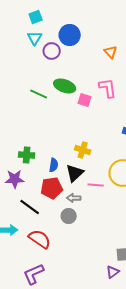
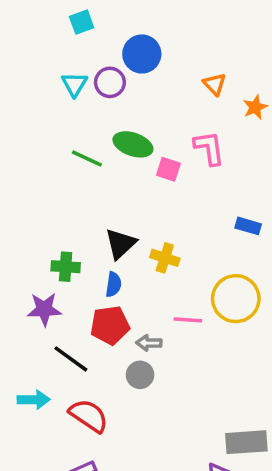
cyan triangle: (35, 38) -> (74, 84), moved
black triangle: (75, 173) -> (121, 244), moved

